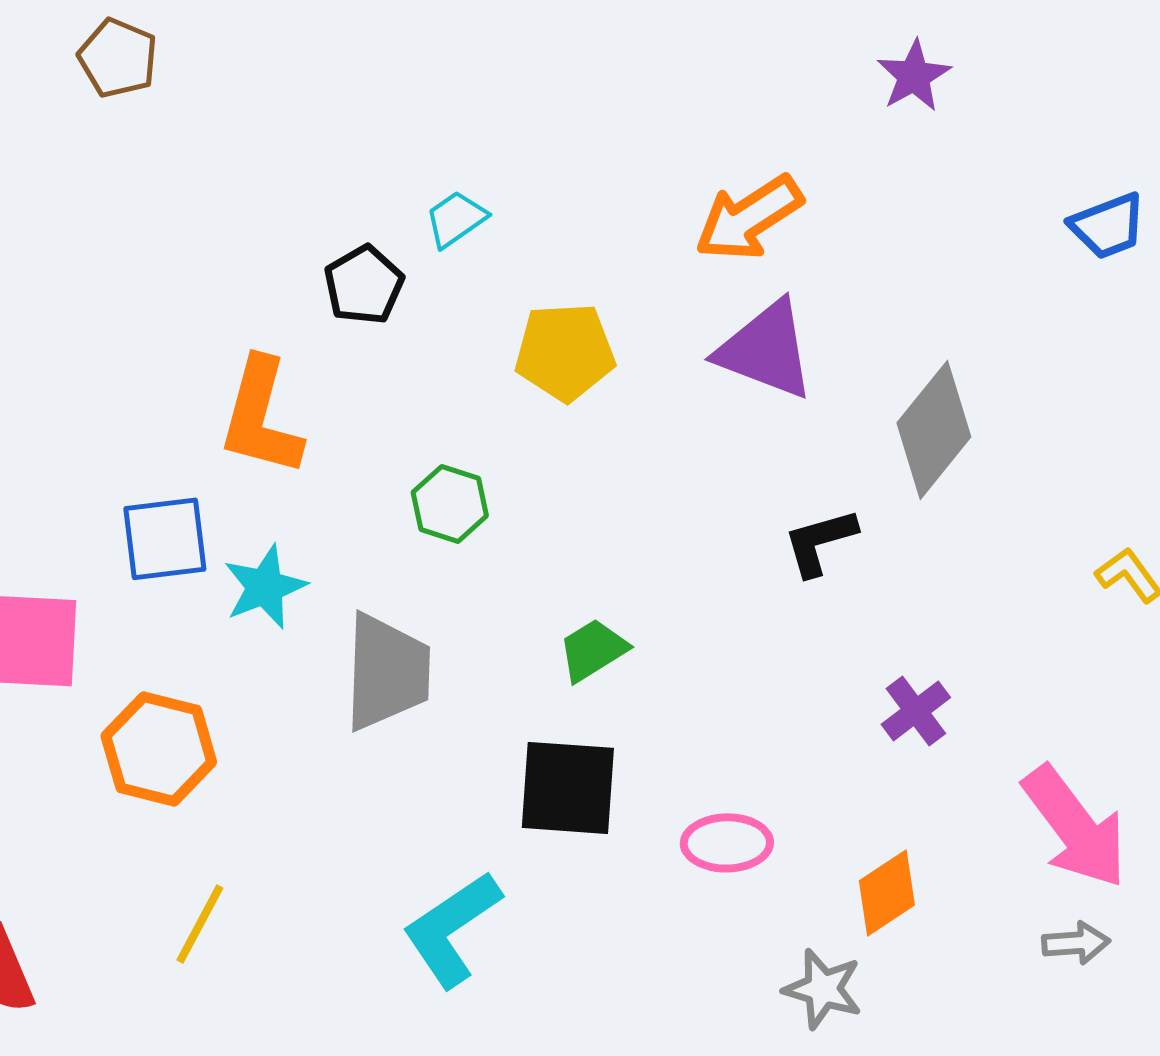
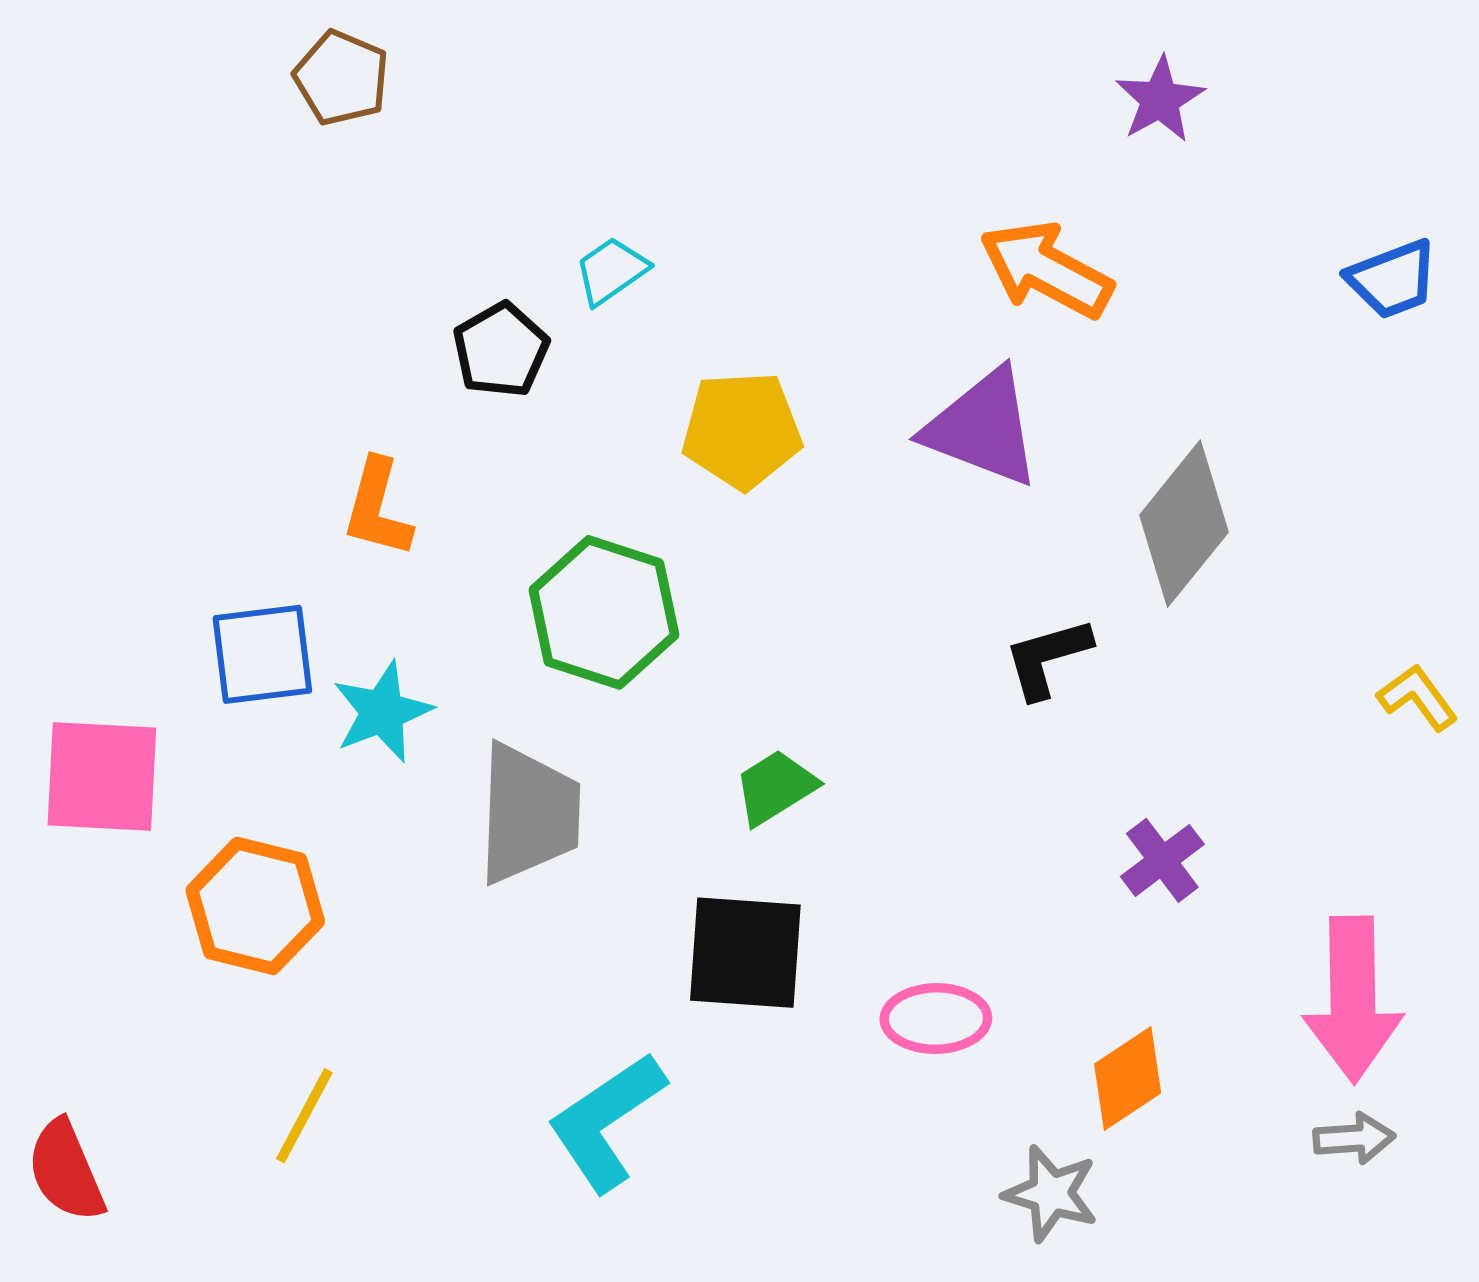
brown pentagon: (118, 58) -> (342, 78), moved
orange arrow: (749, 218) -> (1046, 270), moved, turned 61
orange L-shape: (261, 417) -> (377, 508), size x0.7
green hexagon: (450, 504) -> (604, 612), size x1.6
pink arrow: (1075, 827) -> (1353, 999), turned 36

